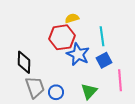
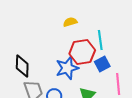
red hexagon: (62, 37) -> (82, 52), moved
blue star: (78, 54) -> (67, 68), moved, turned 30

